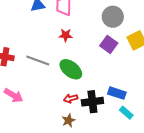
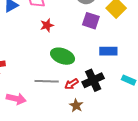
gray line: (38, 60) -> (47, 81), moved
blue rectangle: (117, 93) -> (108, 51), moved

